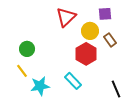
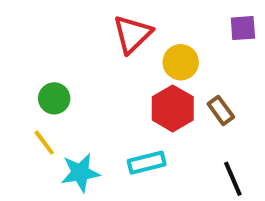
purple square: (105, 14) -> (243, 28), moved
brown rectangle: (110, 40) -> (221, 110), moved
cyan rectangle: (73, 81) -> (147, 163), turned -60

